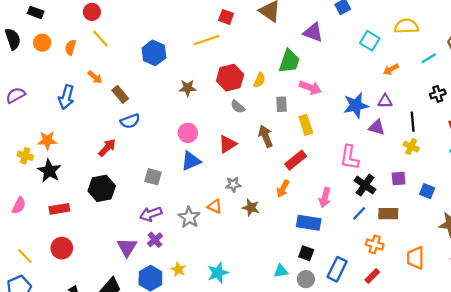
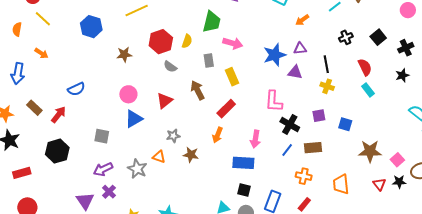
brown rectangle: (120, 94) -> (34, 108), moved

